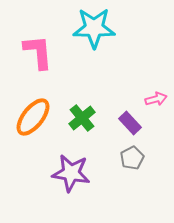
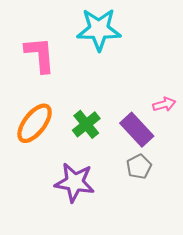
purple rectangle: (130, 123) -> (137, 130), size x1.4

